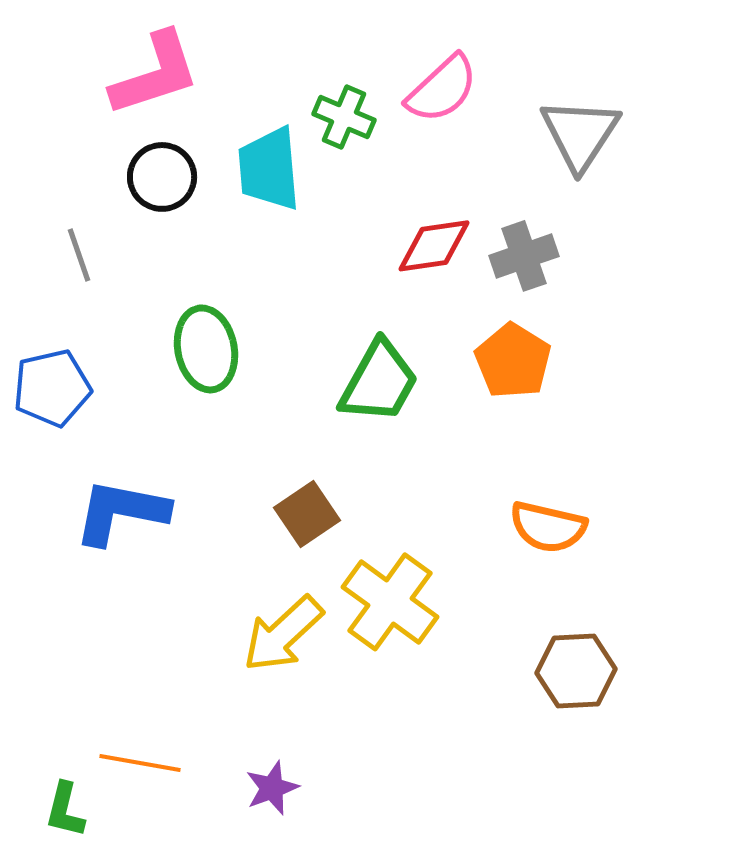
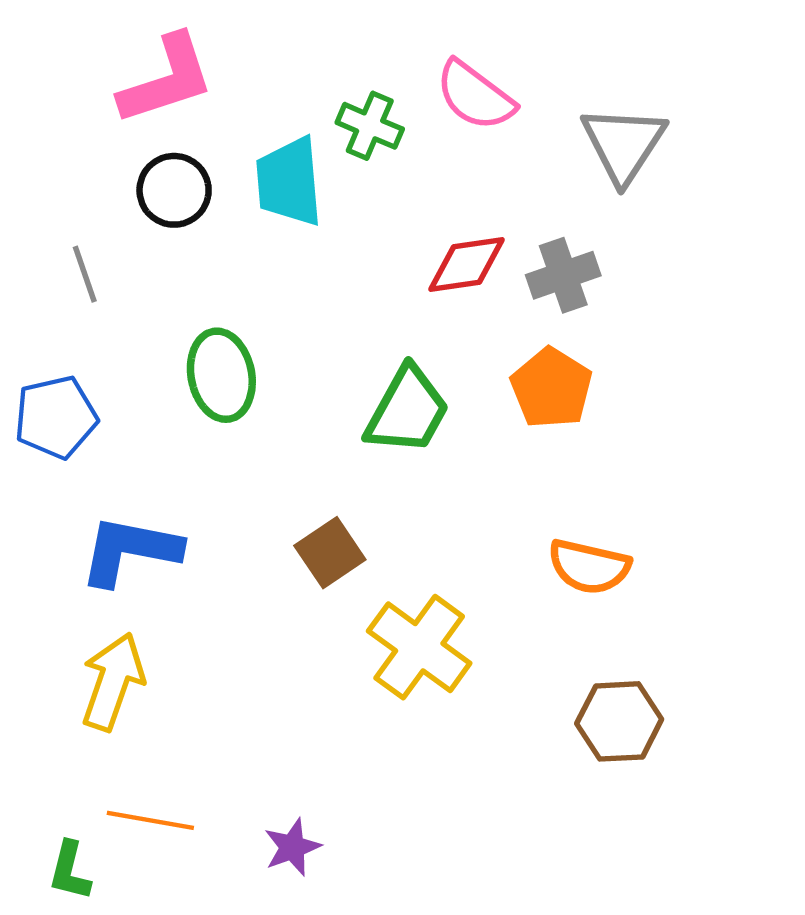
pink semicircle: (442, 89) -> (475, 96), turned 80
yellow arrow: (283, 634) -> (113, 682), moved, turned 152

